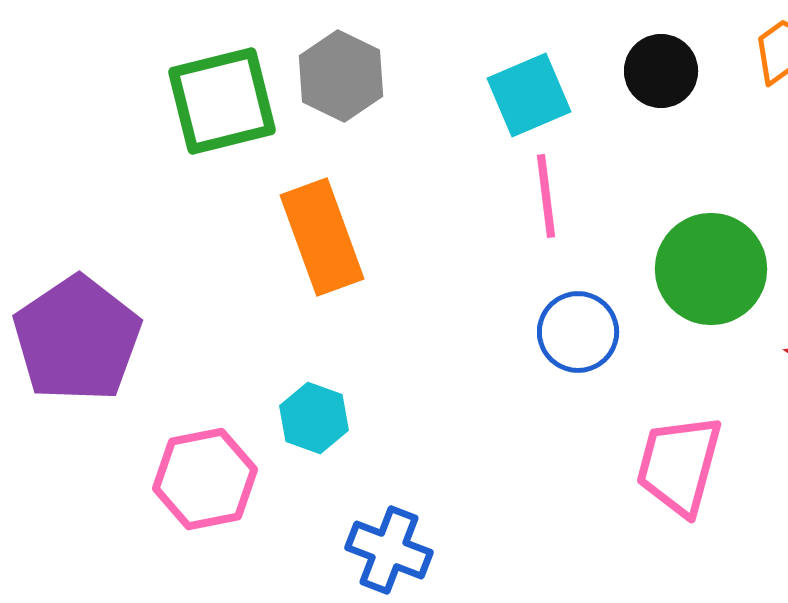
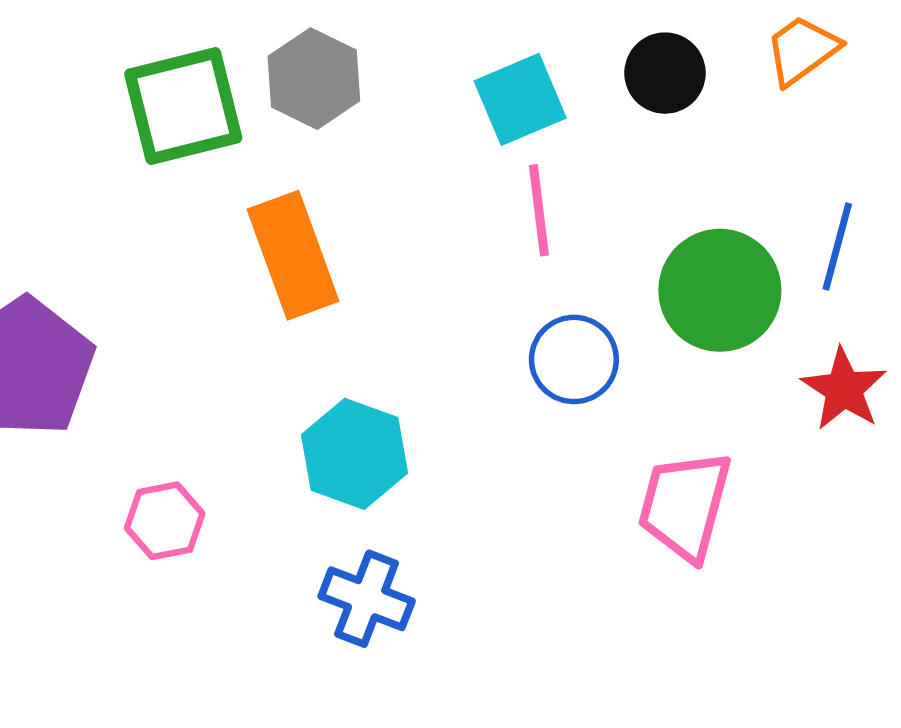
cyan hexagon: (314, 418) -> (354, 454), moved, size x1.4
pink hexagon: (205, 479) -> (165, 521), size x0.7

